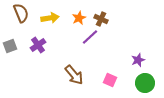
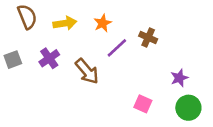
brown cross: (101, 19) -> (148, 37), moved
brown arrow: (74, 75) -> (87, 71), moved

